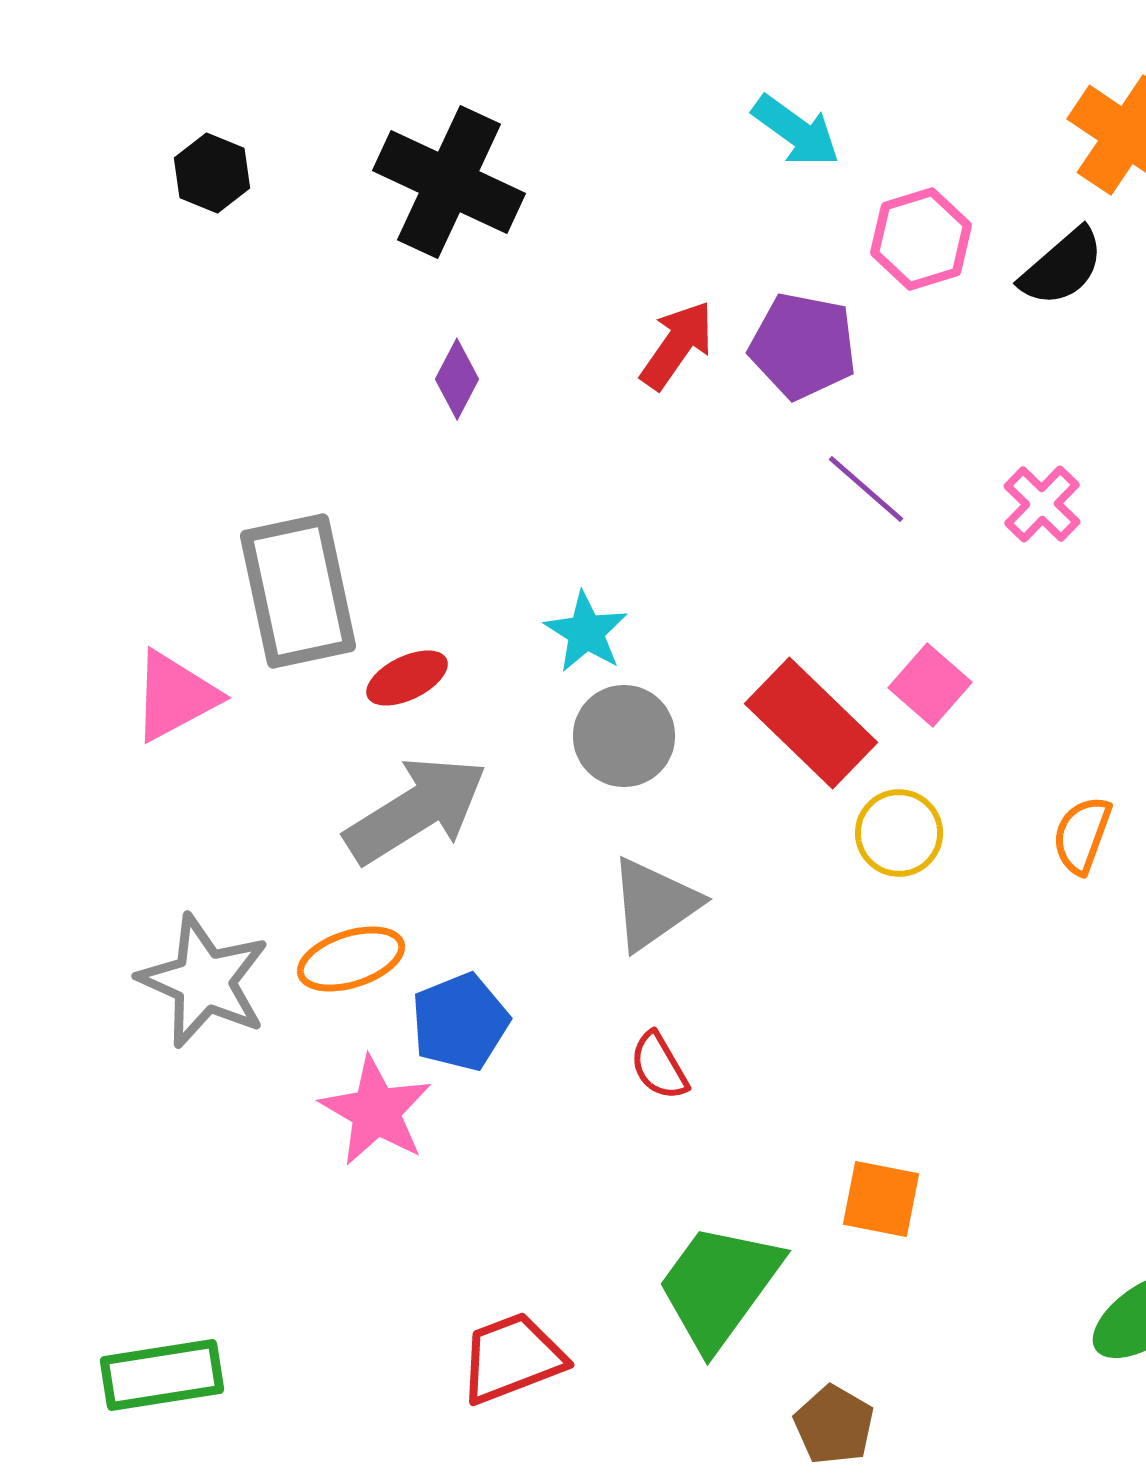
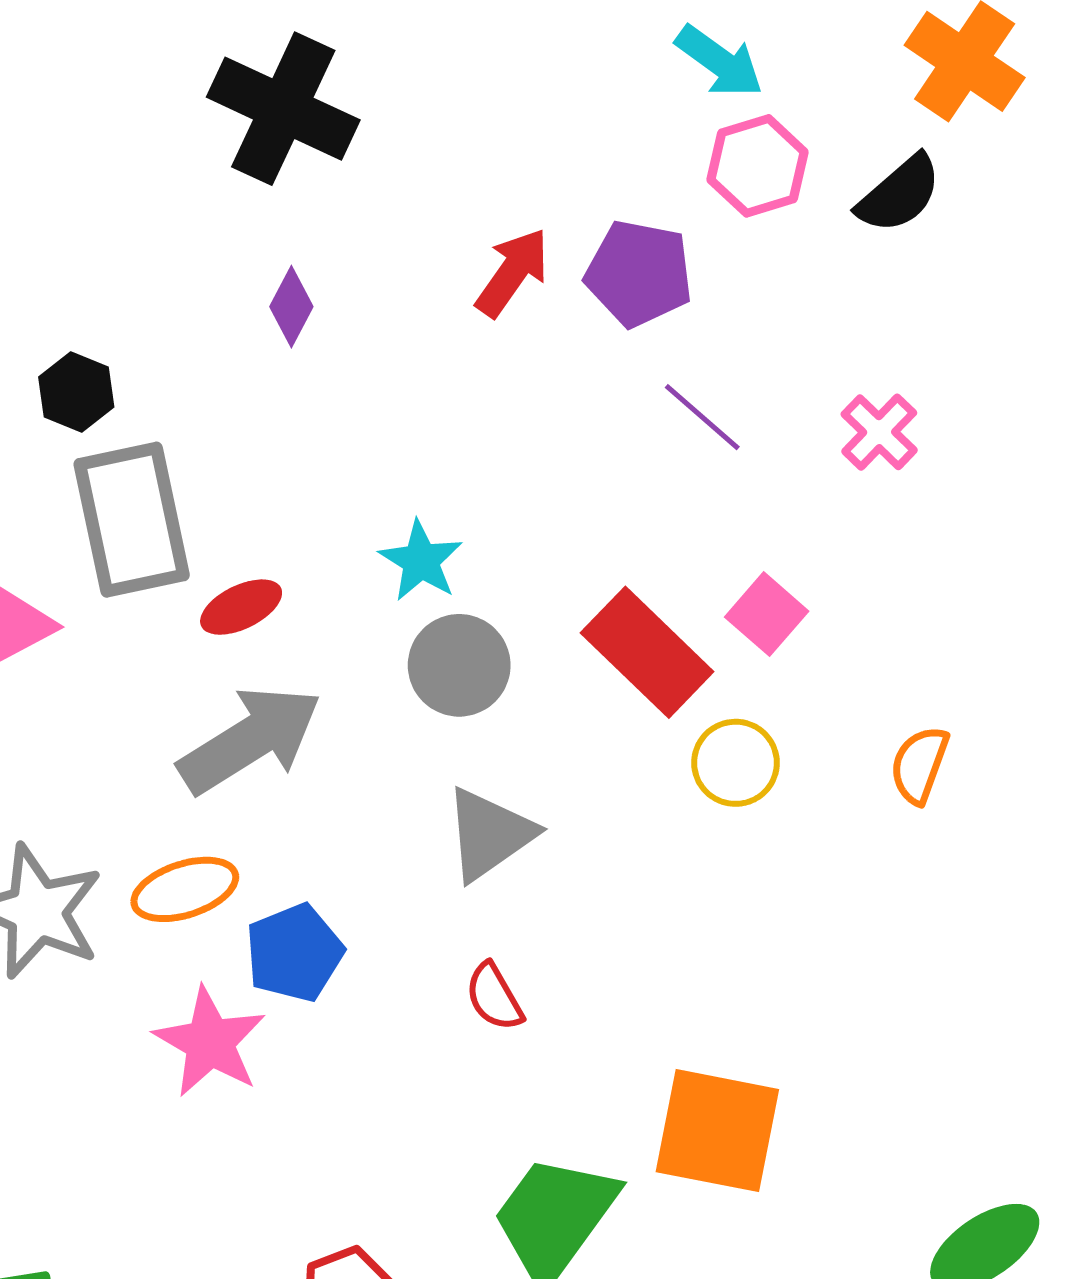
cyan arrow: (796, 131) -> (719, 61), moved
black hexagon: (212, 173) -> (76, 392), moved
orange square: (881, 1199) -> (717, 1131), size x1.6

